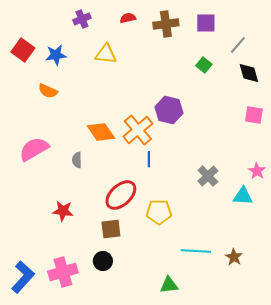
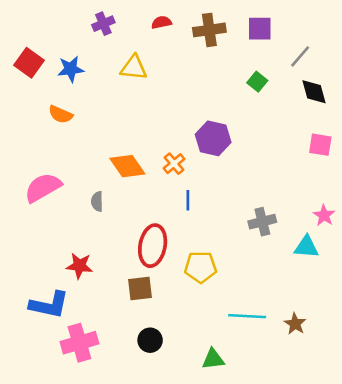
orange cross: (138, 130) -> (174, 164), size x0.6
gray cross: (208, 176) -> (262, 222), turned 30
red ellipse: (121, 195) -> (153, 246), turned -36
black circle: (103, 261) -> (150, 340), moved
blue L-shape: (23, 277) -> (49, 305), moved, turned 60

